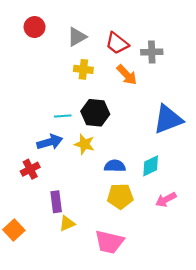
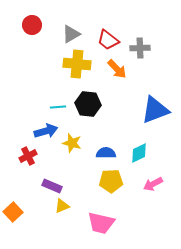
yellow cross: (83, 69) -> (77, 64), size x1.5
yellow star: (84, 144) -> (72, 143), moved
purple rectangle: (56, 202) -> (52, 186), turned -60

